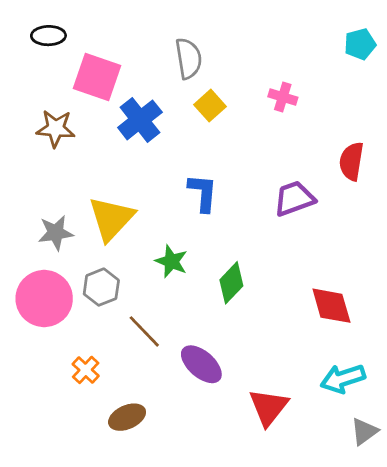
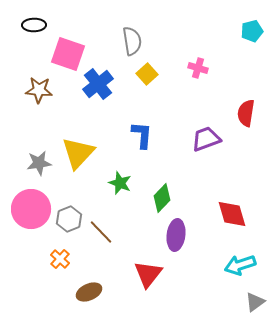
gray hexagon: (101, 287) -> (69, 219), moved
purple ellipse: (201, 364) -> (176, 235), moved, turned 56
red triangle: (269, 407) -> (148, 274), moved

